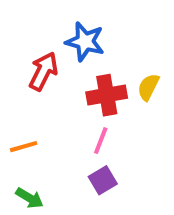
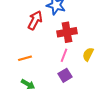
yellow semicircle: (148, 87) -> (88, 54), moved

